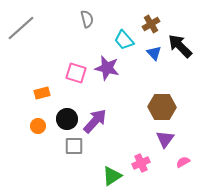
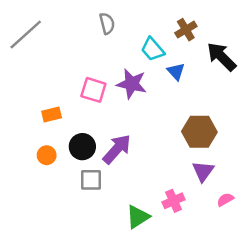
blue triangle: (154, 53) -> (176, 71), moved

